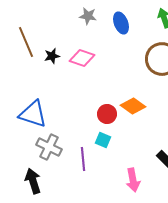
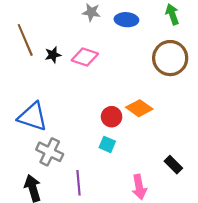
blue ellipse: (121, 23) -> (126, 20), turned -65
purple line: (83, 159) -> (78, 183), moved

